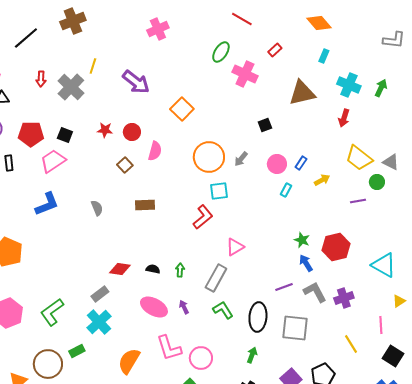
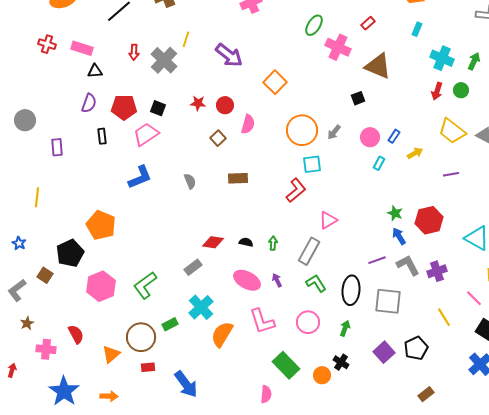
brown triangle: (302, 93) -> (378, 66), moved, turned 36
green circle: (377, 182) -> (461, 90), moved
cyan cross: (99, 322) -> (201, 307), moved
pink line: (381, 325) -> (474, 298), turned -42
pink circle: (201, 358) -> (308, 322), moved

